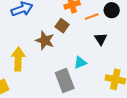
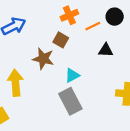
black triangle: (101, 39) -> (106, 50), turned -48
cyan triangle: (80, 62) -> (72, 75), moved

